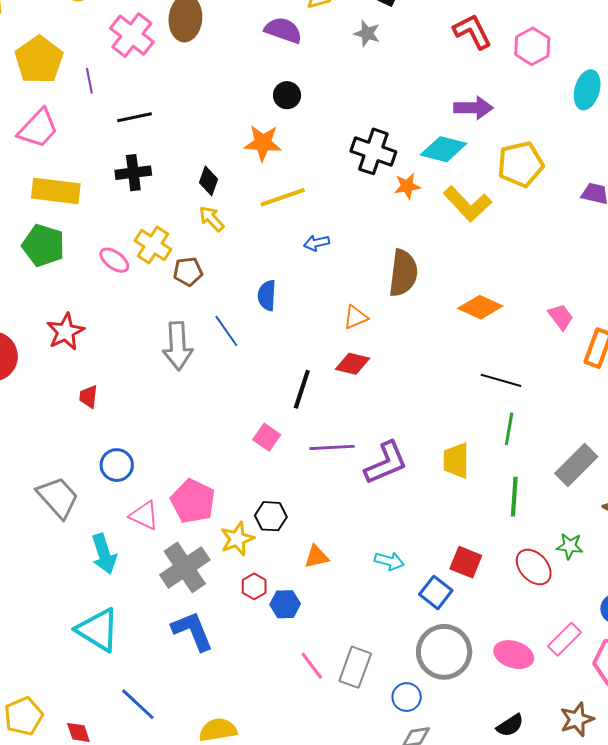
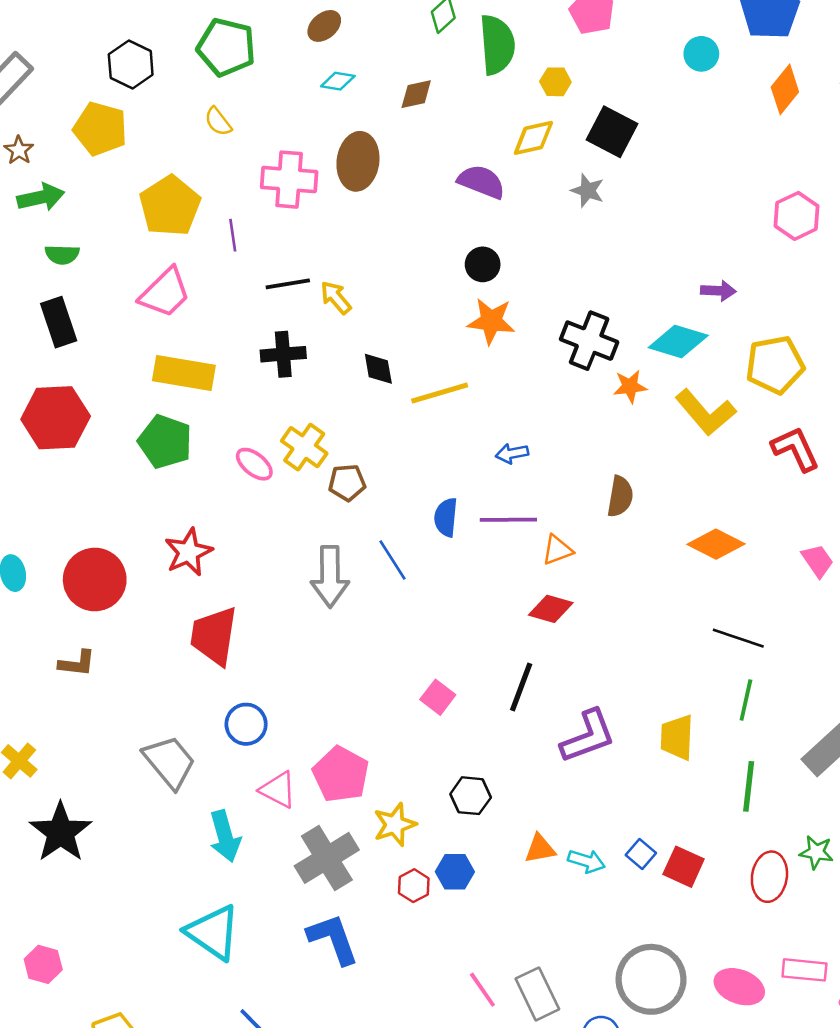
red L-shape: (472, 31) -> (795, 449), moved
pink cross: (132, 35) -> (289, 180), turned -36
purple arrow: (473, 108) -> (718, 291), size x0.7
orange star: (263, 143) -> (491, 321), moved
black diamond: (209, 181) -> (378, 369), turned -32
yellow line: (283, 197) -> (440, 393), moved
yellow arrow: (212, 219) -> (336, 298), moved
brown semicircle: (403, 273) -> (620, 496), size x0.7
black line: (302, 389) -> (521, 687), moved
red trapezoid: (88, 397) -> (214, 636), size x2.0
purple line: (332, 447) -> (508, 520), moved
black hexagon: (271, 516) -> (471, 796), moved
orange triangle: (316, 557) -> (540, 849), moved
red ellipse: (534, 567) -> (769, 877), turned 48
blue square: (436, 592) -> (641, 854), moved, size x0.7
blue hexagon: (285, 604) -> (455, 872), moved
pink rectangle: (564, 639) -> (804, 970), turned 48
gray rectangle: (355, 667) -> (537, 994), turned -48

